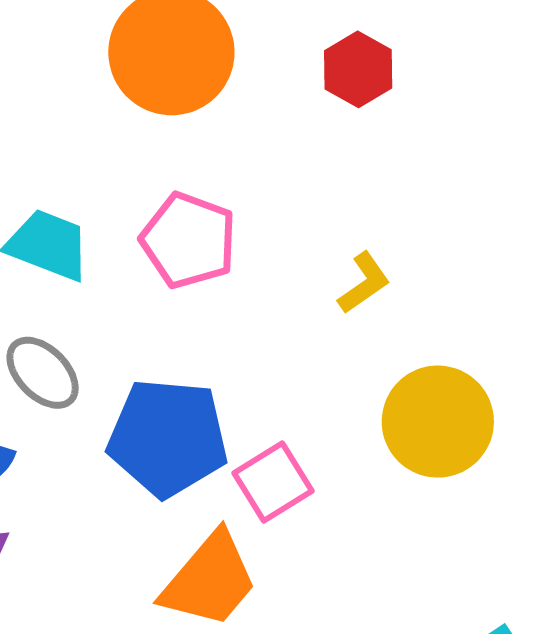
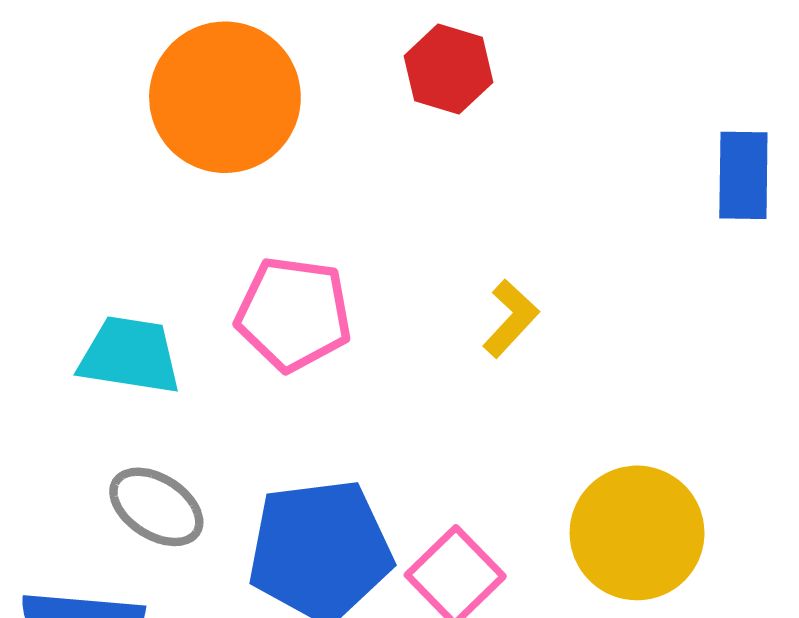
yellow circle: (438, 422) -> (637, 533), moved

